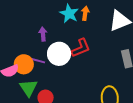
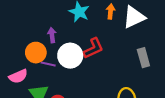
orange arrow: (85, 13) -> (110, 12), moved
orange circle: (24, 64) -> (36, 53), moved

